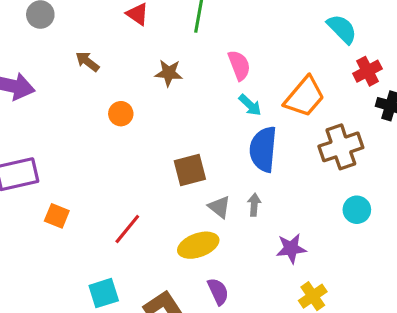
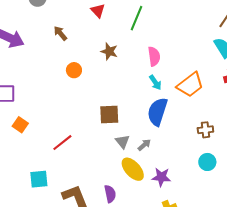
brown cross: (341, 147) -> (205, 130), moved, size x0.6
gray arrow: (254, 205) -> (144, 145), turned 32
yellow ellipse: (198, 245) -> (133, 169), moved, turned 55

